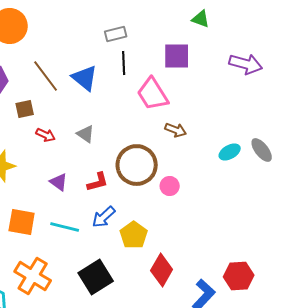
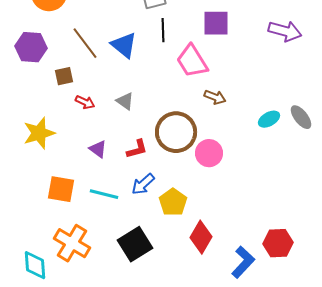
pink circle: (170, 186) -> (209, 153), size x1.4

